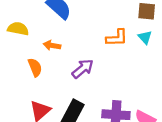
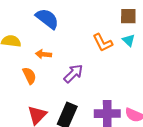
orange L-shape: (117, 38) -> (103, 43), turned 70

